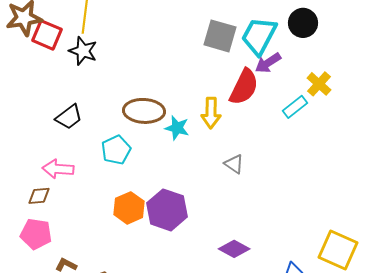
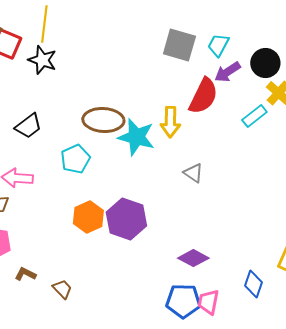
black circle: (303, 23) -> (265, 63), moved
cyan trapezoid: (259, 36) -> (218, 45), size x0.6
cyan star: (177, 128) -> (136, 137), size x1.5

